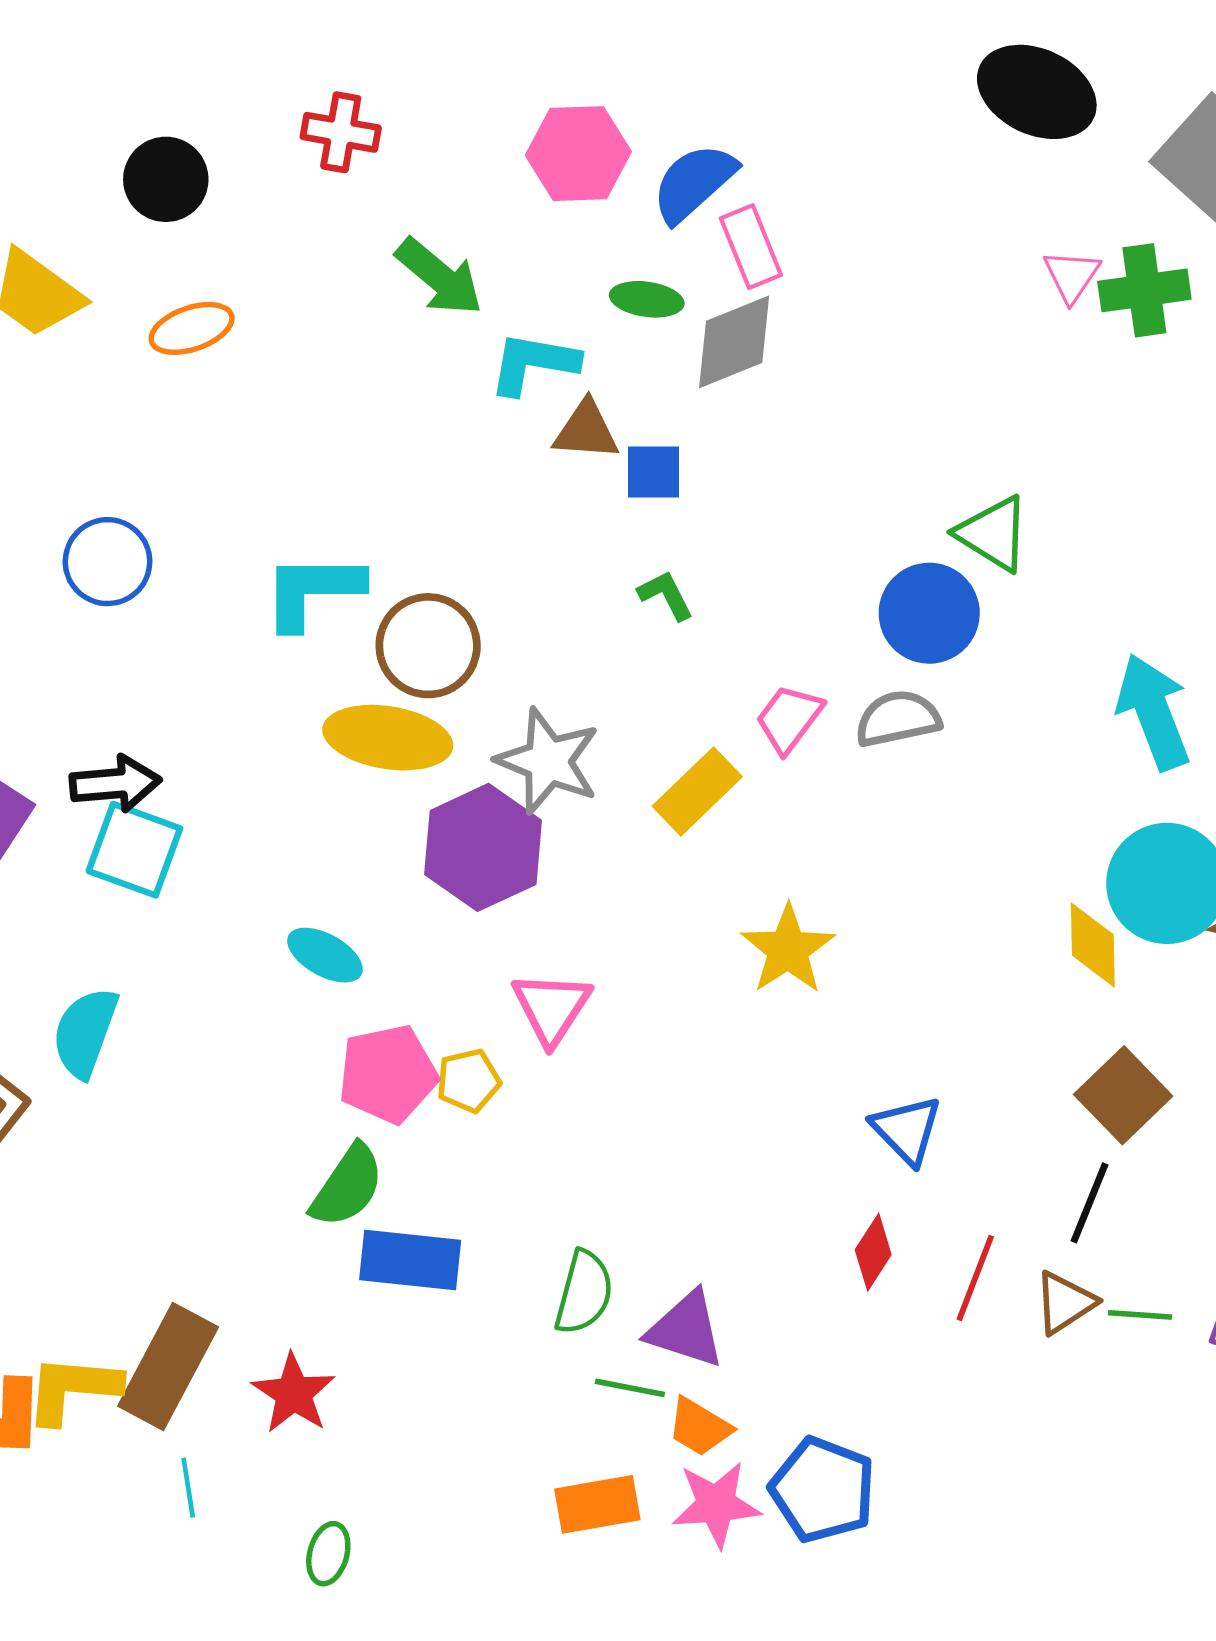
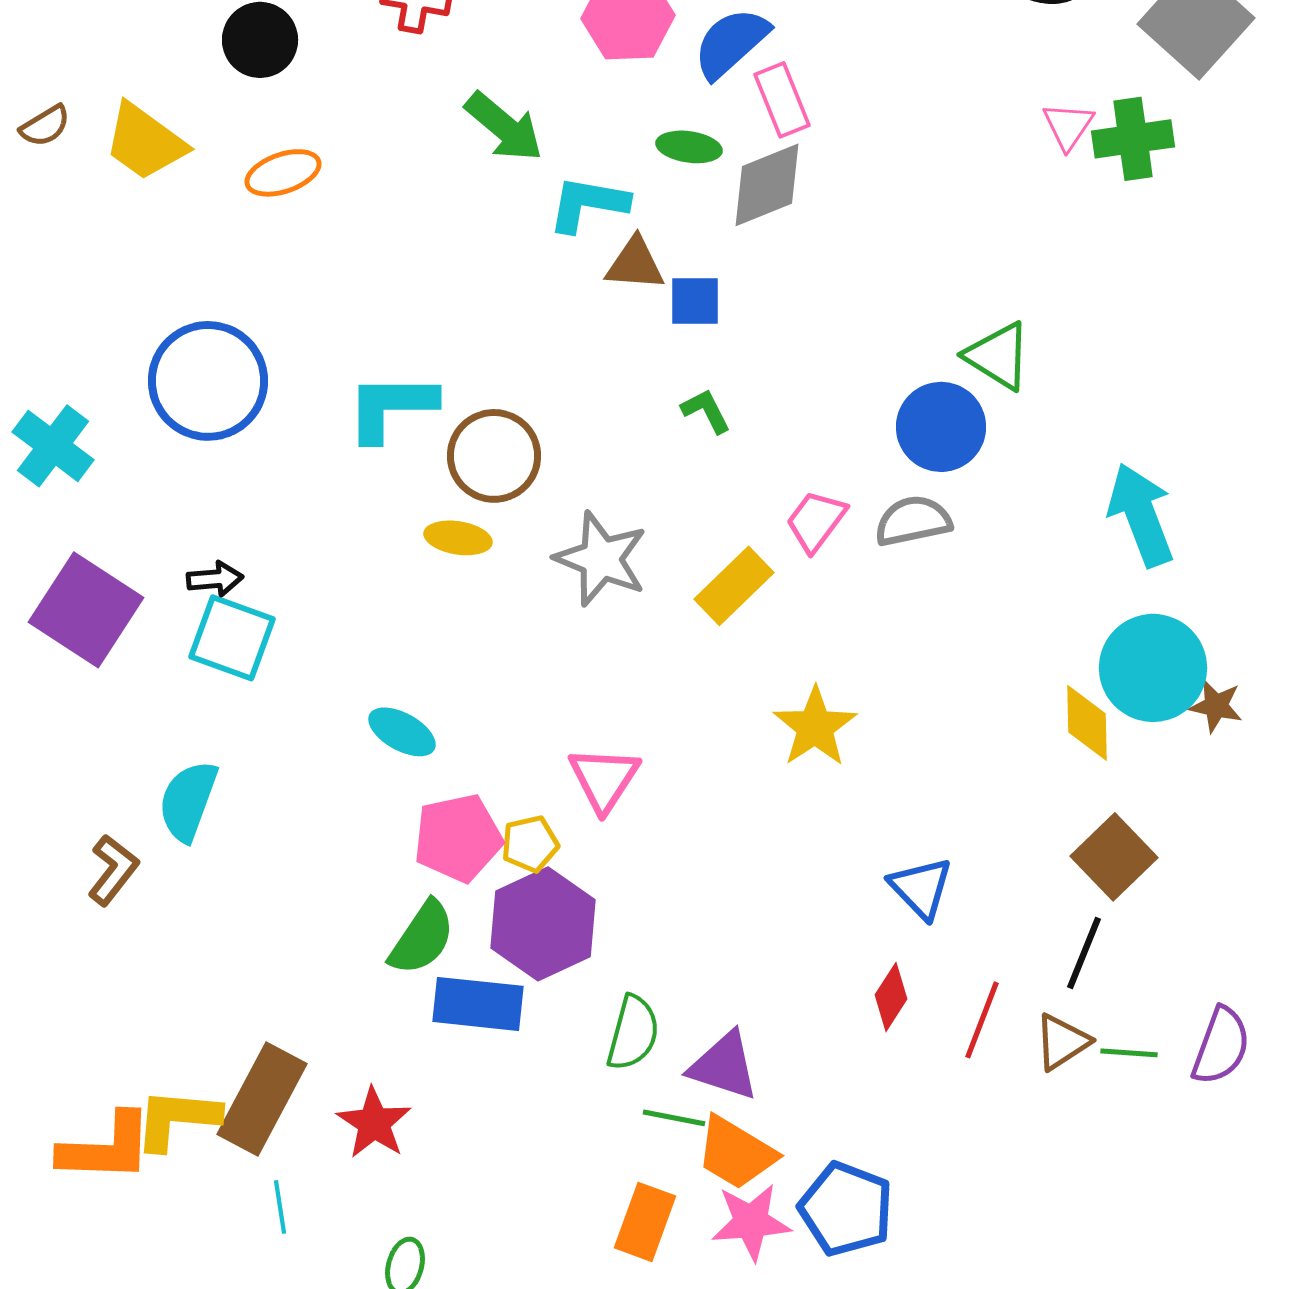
blue circle: (108, 562) -> (208, 381), size x1.5
yellow ellipse: (388, 738) -> (458, 538), size x0.6
black arrow: (115, 784) -> (215, 579), size x0.7
purple hexagon: (483, 847) -> (543, 924), moved
orange trapezoid: (699, 1427) -> (736, 1153), size x1.4
orange rectangle: (597, 1504) -> (645, 1222), turned -60

